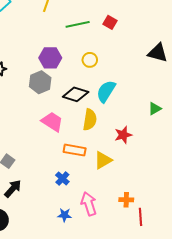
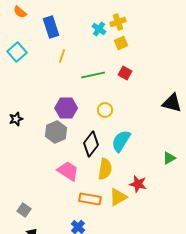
black diamond: (76, 94) -> (91, 144), turned -70
red star: (123, 135) -> (138, 184), turned 30
yellow triangle: (103, 160) -> (118, 197), moved

